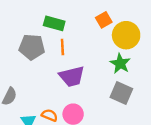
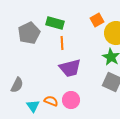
gray pentagon: (32, 47) -> (29, 33), moved, turned -30

